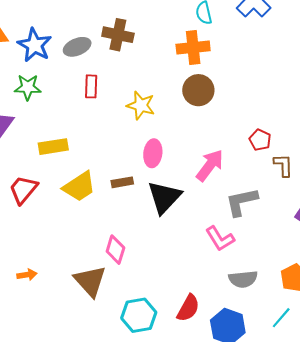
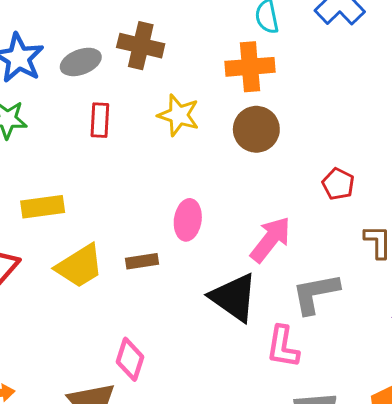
yellow star: (141, 105) -> (179, 115), moved
red pentagon: (260, 140) -> (338, 184), moved
black triangle: (164, 197) -> (234, 297), moved, turned -39
pink L-shape: (220, 239) -> (283, 347), turned 40

